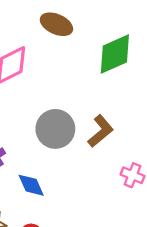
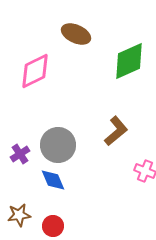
gray circle: (55, 129) -> (58, 145), moved

